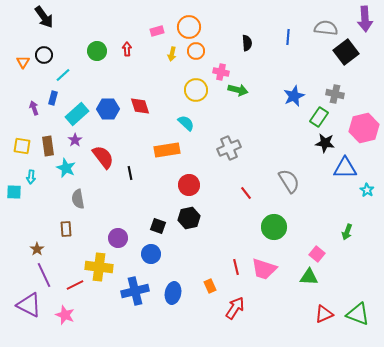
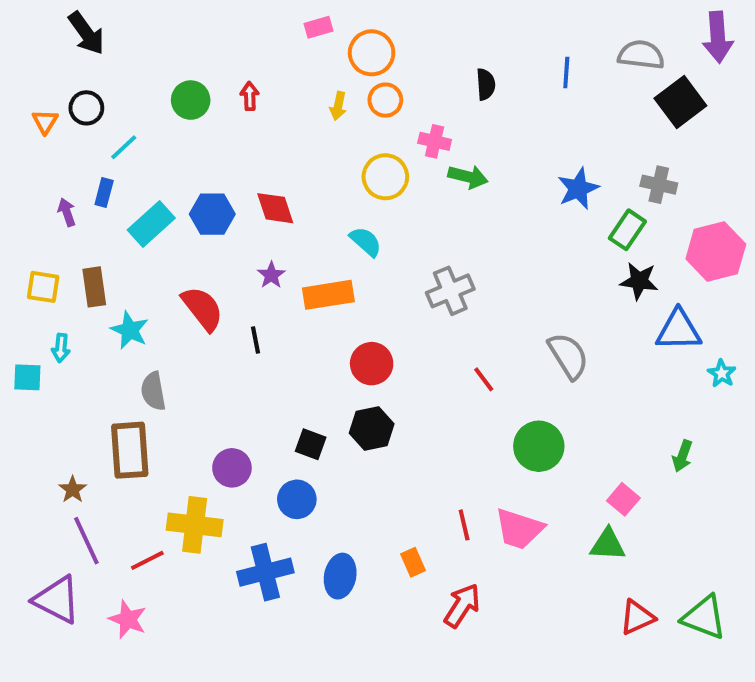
pink rectangle: (157, 31) -> (318, 27), moved
purple star: (75, 140) -> (271, 275), moved
brown rectangle: (66, 229) -> (130, 450), size x1.8

